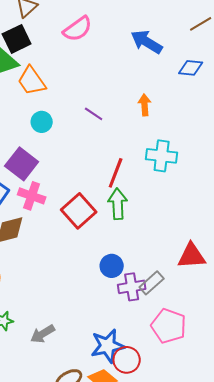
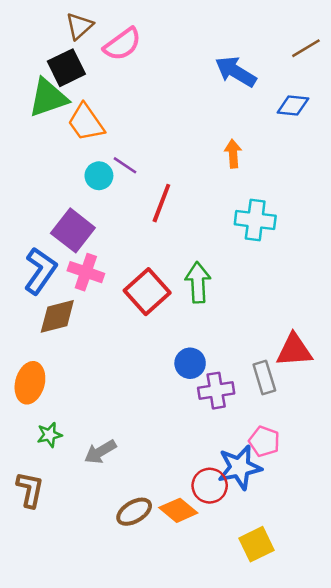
pink semicircle: (78, 29) -> (122, 44), moved
purple line: (94, 114) -> (125, 165), moved
red line: (116, 173) -> (161, 203), moved
gray rectangle: (152, 283) -> (264, 378), moved, turned -65
pink pentagon: (169, 326) -> (264, 441), size x0.7
blue star: (108, 346) -> (240, 467), moved

